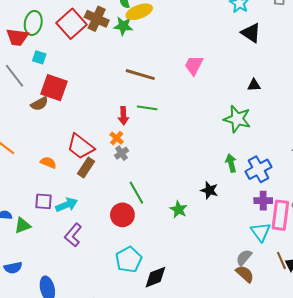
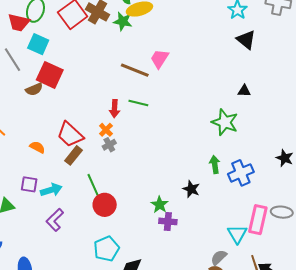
cyan square: (39, 57) -> (38, 44), size x1.5
pink trapezoid: (194, 65) -> (160, 59), moved
green line: (136, 193) -> (93, 185), moved
purple cross: (263, 201) -> (168, 221), moved

